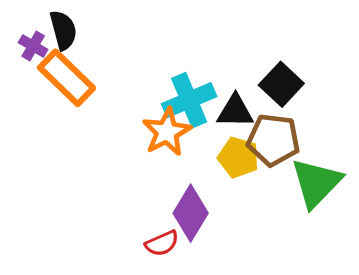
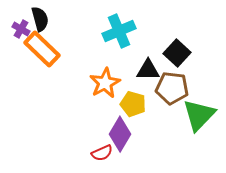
cyan cross: (189, 100) -> (119, 31), moved
yellow pentagon: (238, 157) -> (133, 104), moved

